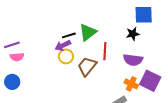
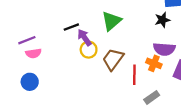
black line: (69, 35) -> (71, 27), moved
purple arrow: (63, 45) -> (84, 37), turned 84
red line: (105, 51) -> (134, 75), moved
orange cross: (131, 84) -> (154, 63), moved

